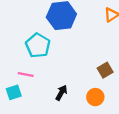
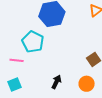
pink line: (26, 75) -> (17, 60), moved

